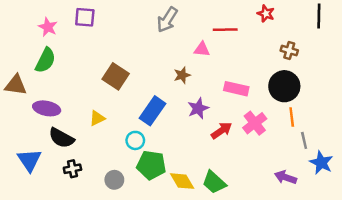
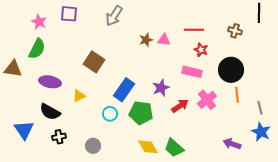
red star: (266, 14) -> (201, 50), moved
gray arrow: (167, 20) -> (114, 16), moved
red line: (225, 30) -> (194, 30), moved
brown cross: (289, 50) -> (235, 31), moved
brown star: (182, 75) -> (146, 40), moved
purple ellipse: (47, 108) -> (50, 82), moved
gray line: (304, 140) -> (260, 108), moved
green pentagon: (151, 165) -> (141, 113), moved

